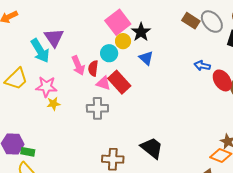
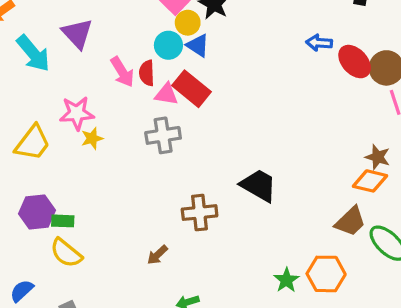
cyan arrow: (40, 51) -> (33, 53), moved
blue triangle: (146, 58) -> (198, 45), moved
yellow trapezoid: (16, 79) -> (33, 143), moved

